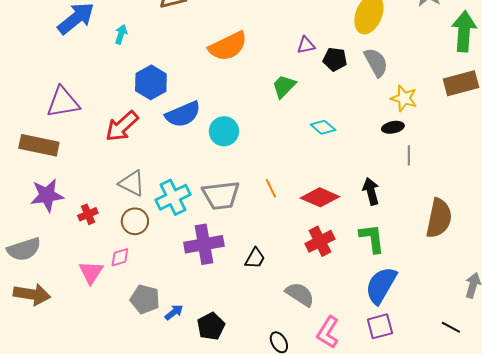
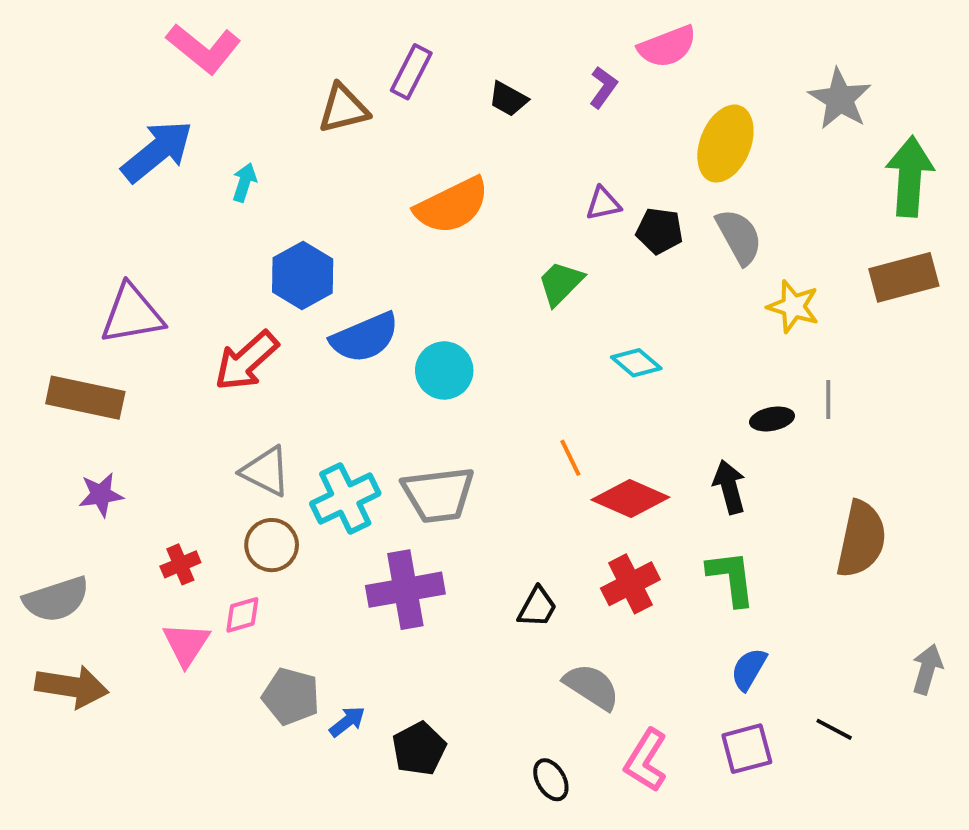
black ellipse: (393, 127) -> (772, 419), moved
gray line: (409, 155) -> (828, 400), moved
orange line: (271, 188) -> (570, 458), moved
purple star: (47, 195) -> (101, 495), size x0.7
red cross: (88, 214) -> (180, 564), moved
black trapezoid: (255, 258) -> (537, 607), moved
blue semicircle: (381, 285) -> (749, 669), size x0.6
black line: (451, 327) -> (834, 729), moved

